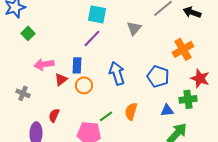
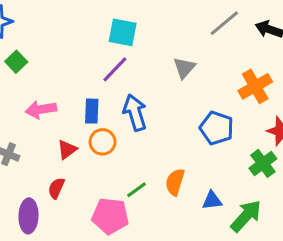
gray triangle: (134, 28) -> (184, 68), moved
blue arrow: (117, 73) -> (135, 113), moved
red triangle: (61, 79) -> (67, 150), moved
green cross: (188, 99) -> (263, 163), turned -30
blue triangle: (167, 110) -> (212, 200), moved

